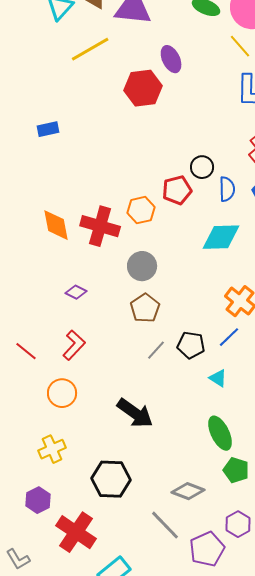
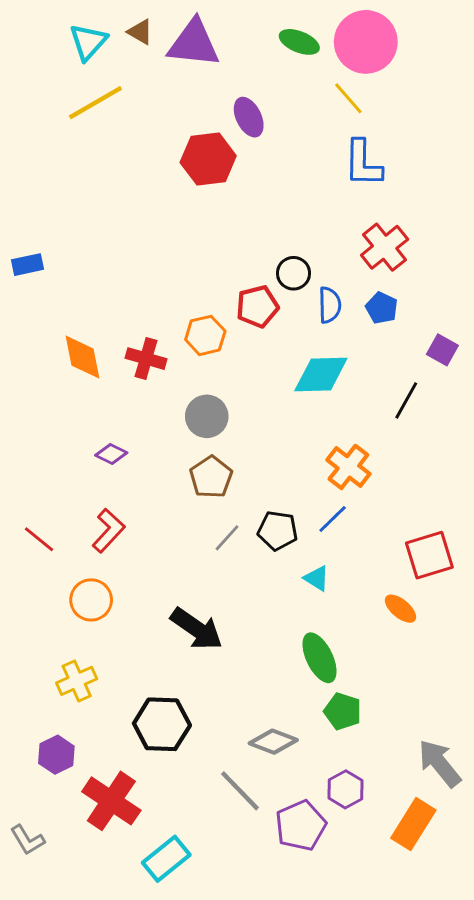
yellow line: (90, 49) -> (95, 103), moved
blue rectangle: (48, 129) -> (27, 265), moved
red cross: (100, 226) -> (146, 359), size x0.7

